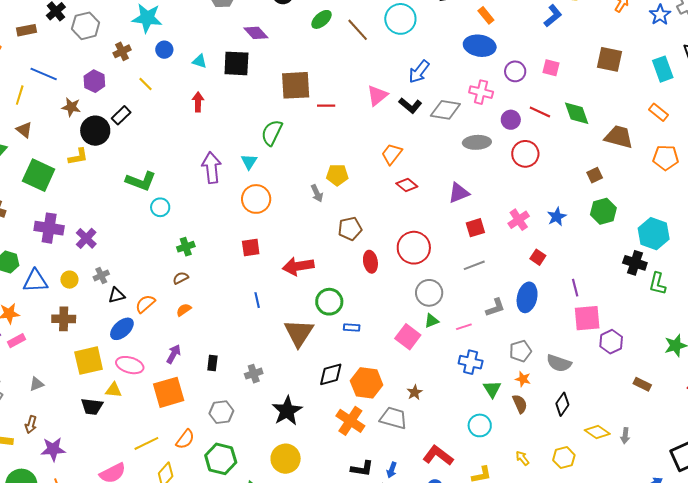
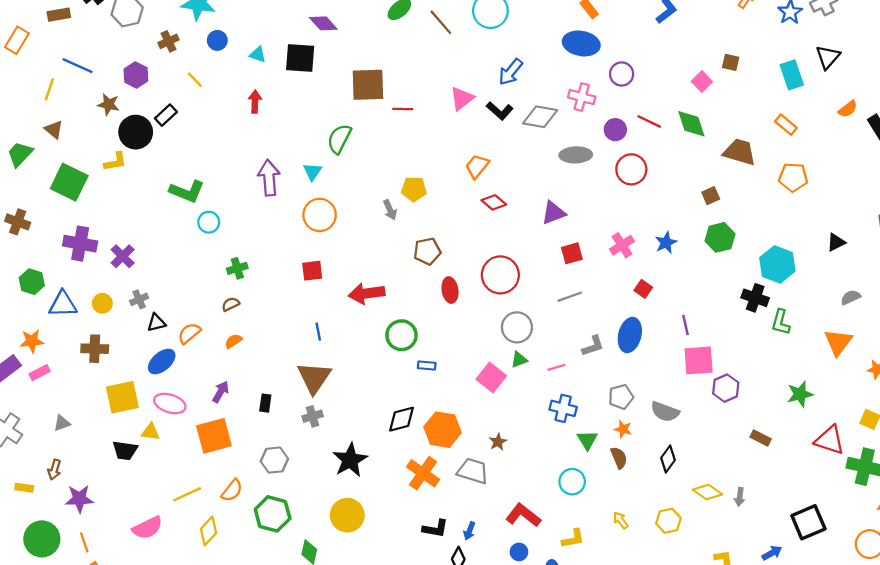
brown square: (609, 59) -> (731, 62), size x0.6
pink square: (551, 68) -> (702, 82), moved, turned 30
brown triangle: (299, 333) -> (314, 378), moved

